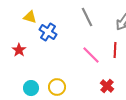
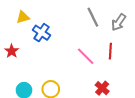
yellow triangle: (30, 17) -> (23, 17), turned -32
gray line: (87, 17) -> (93, 17), moved

